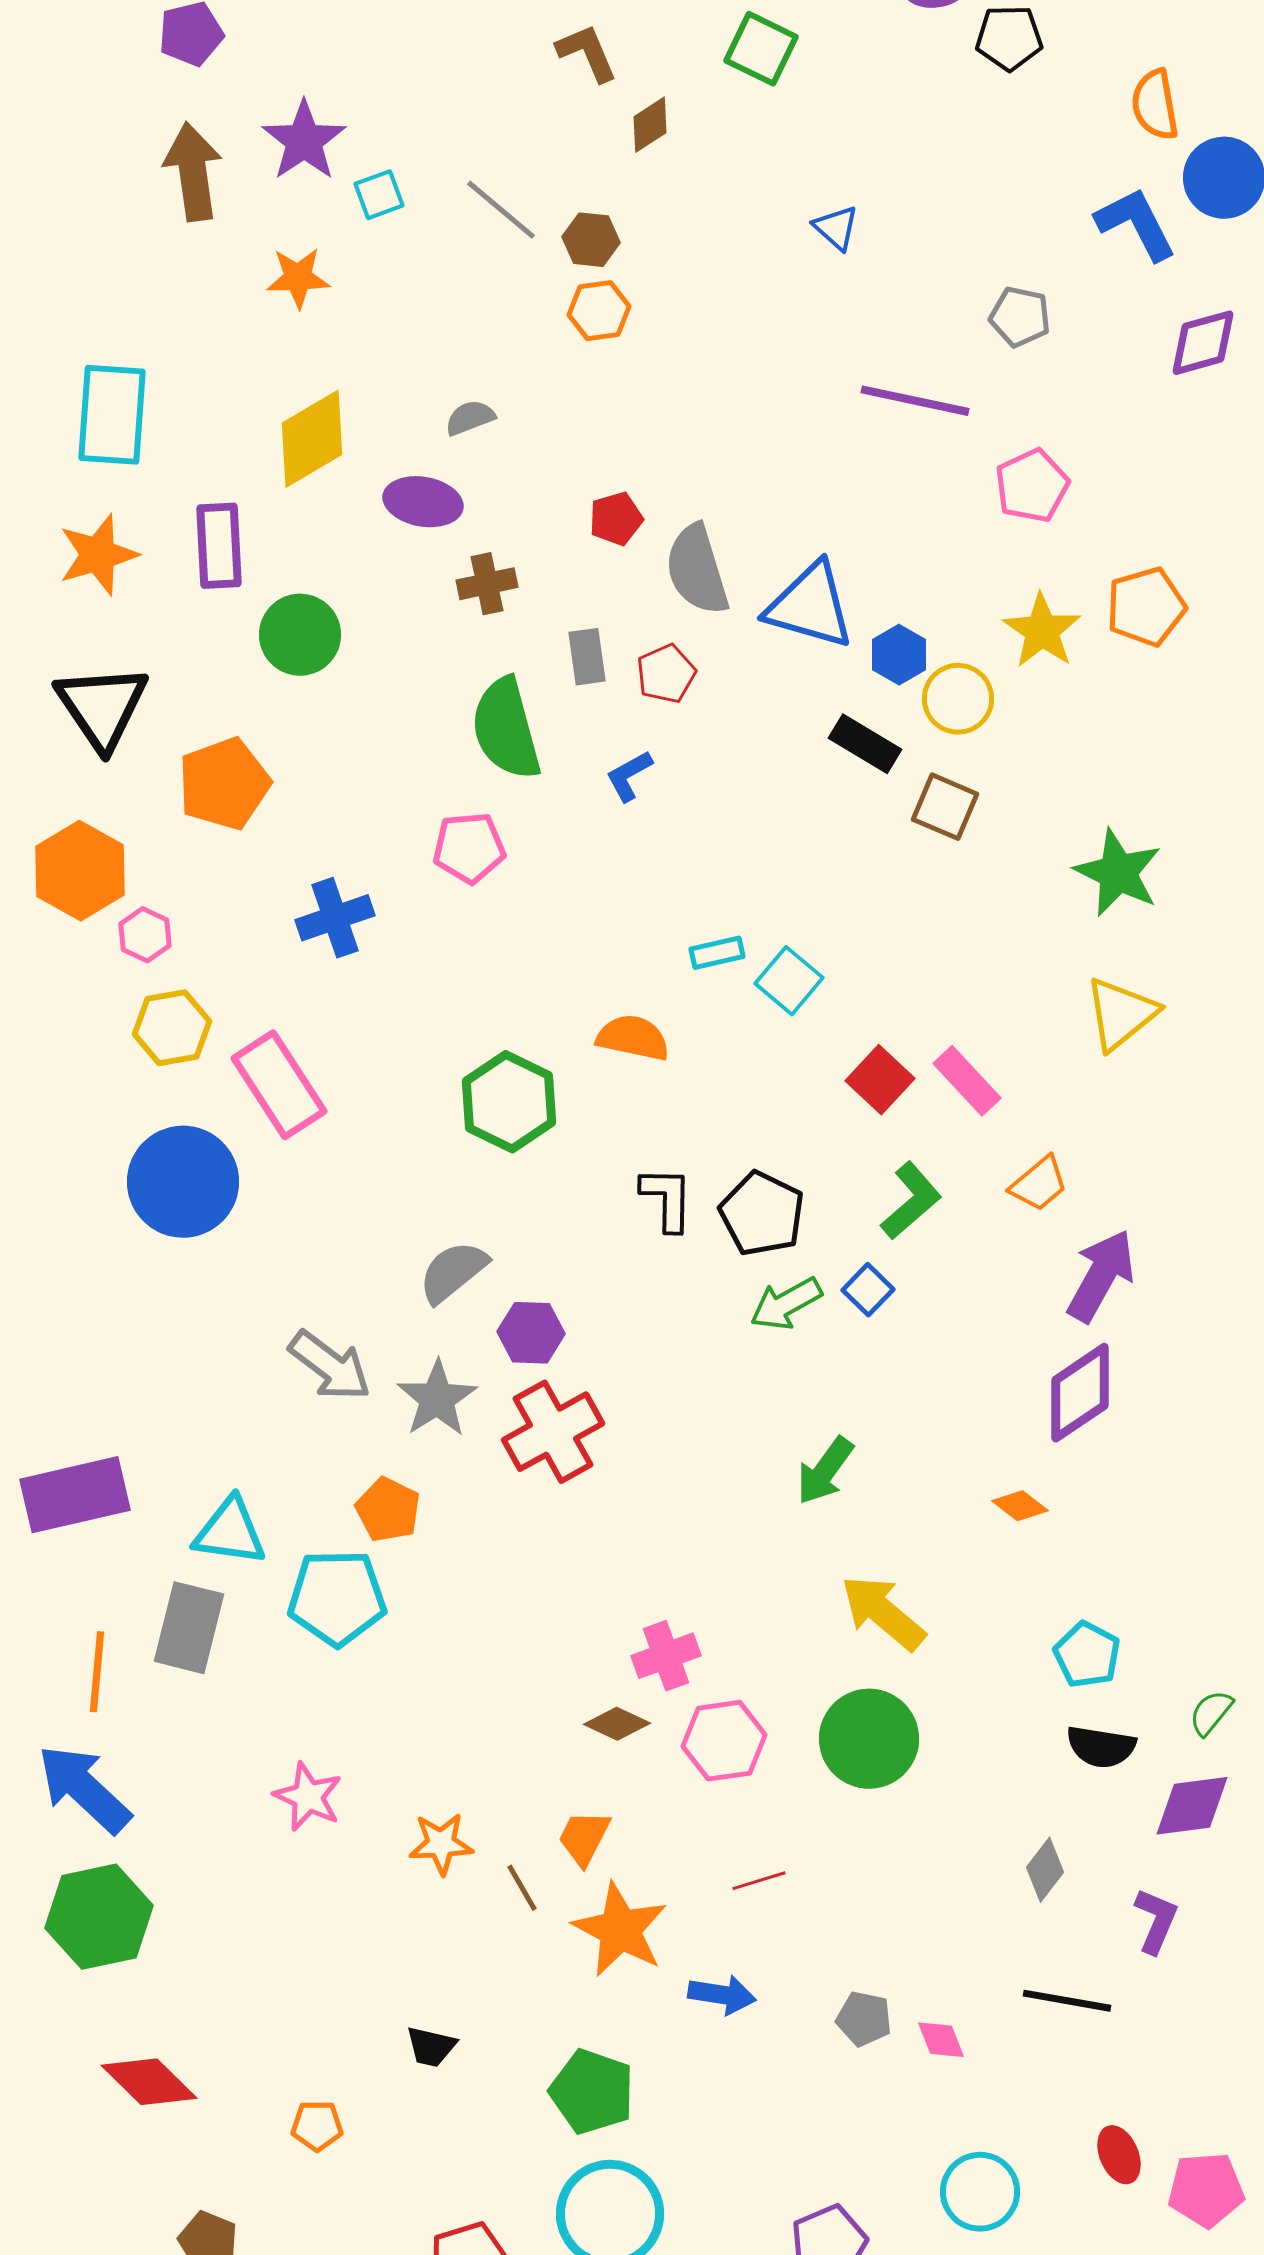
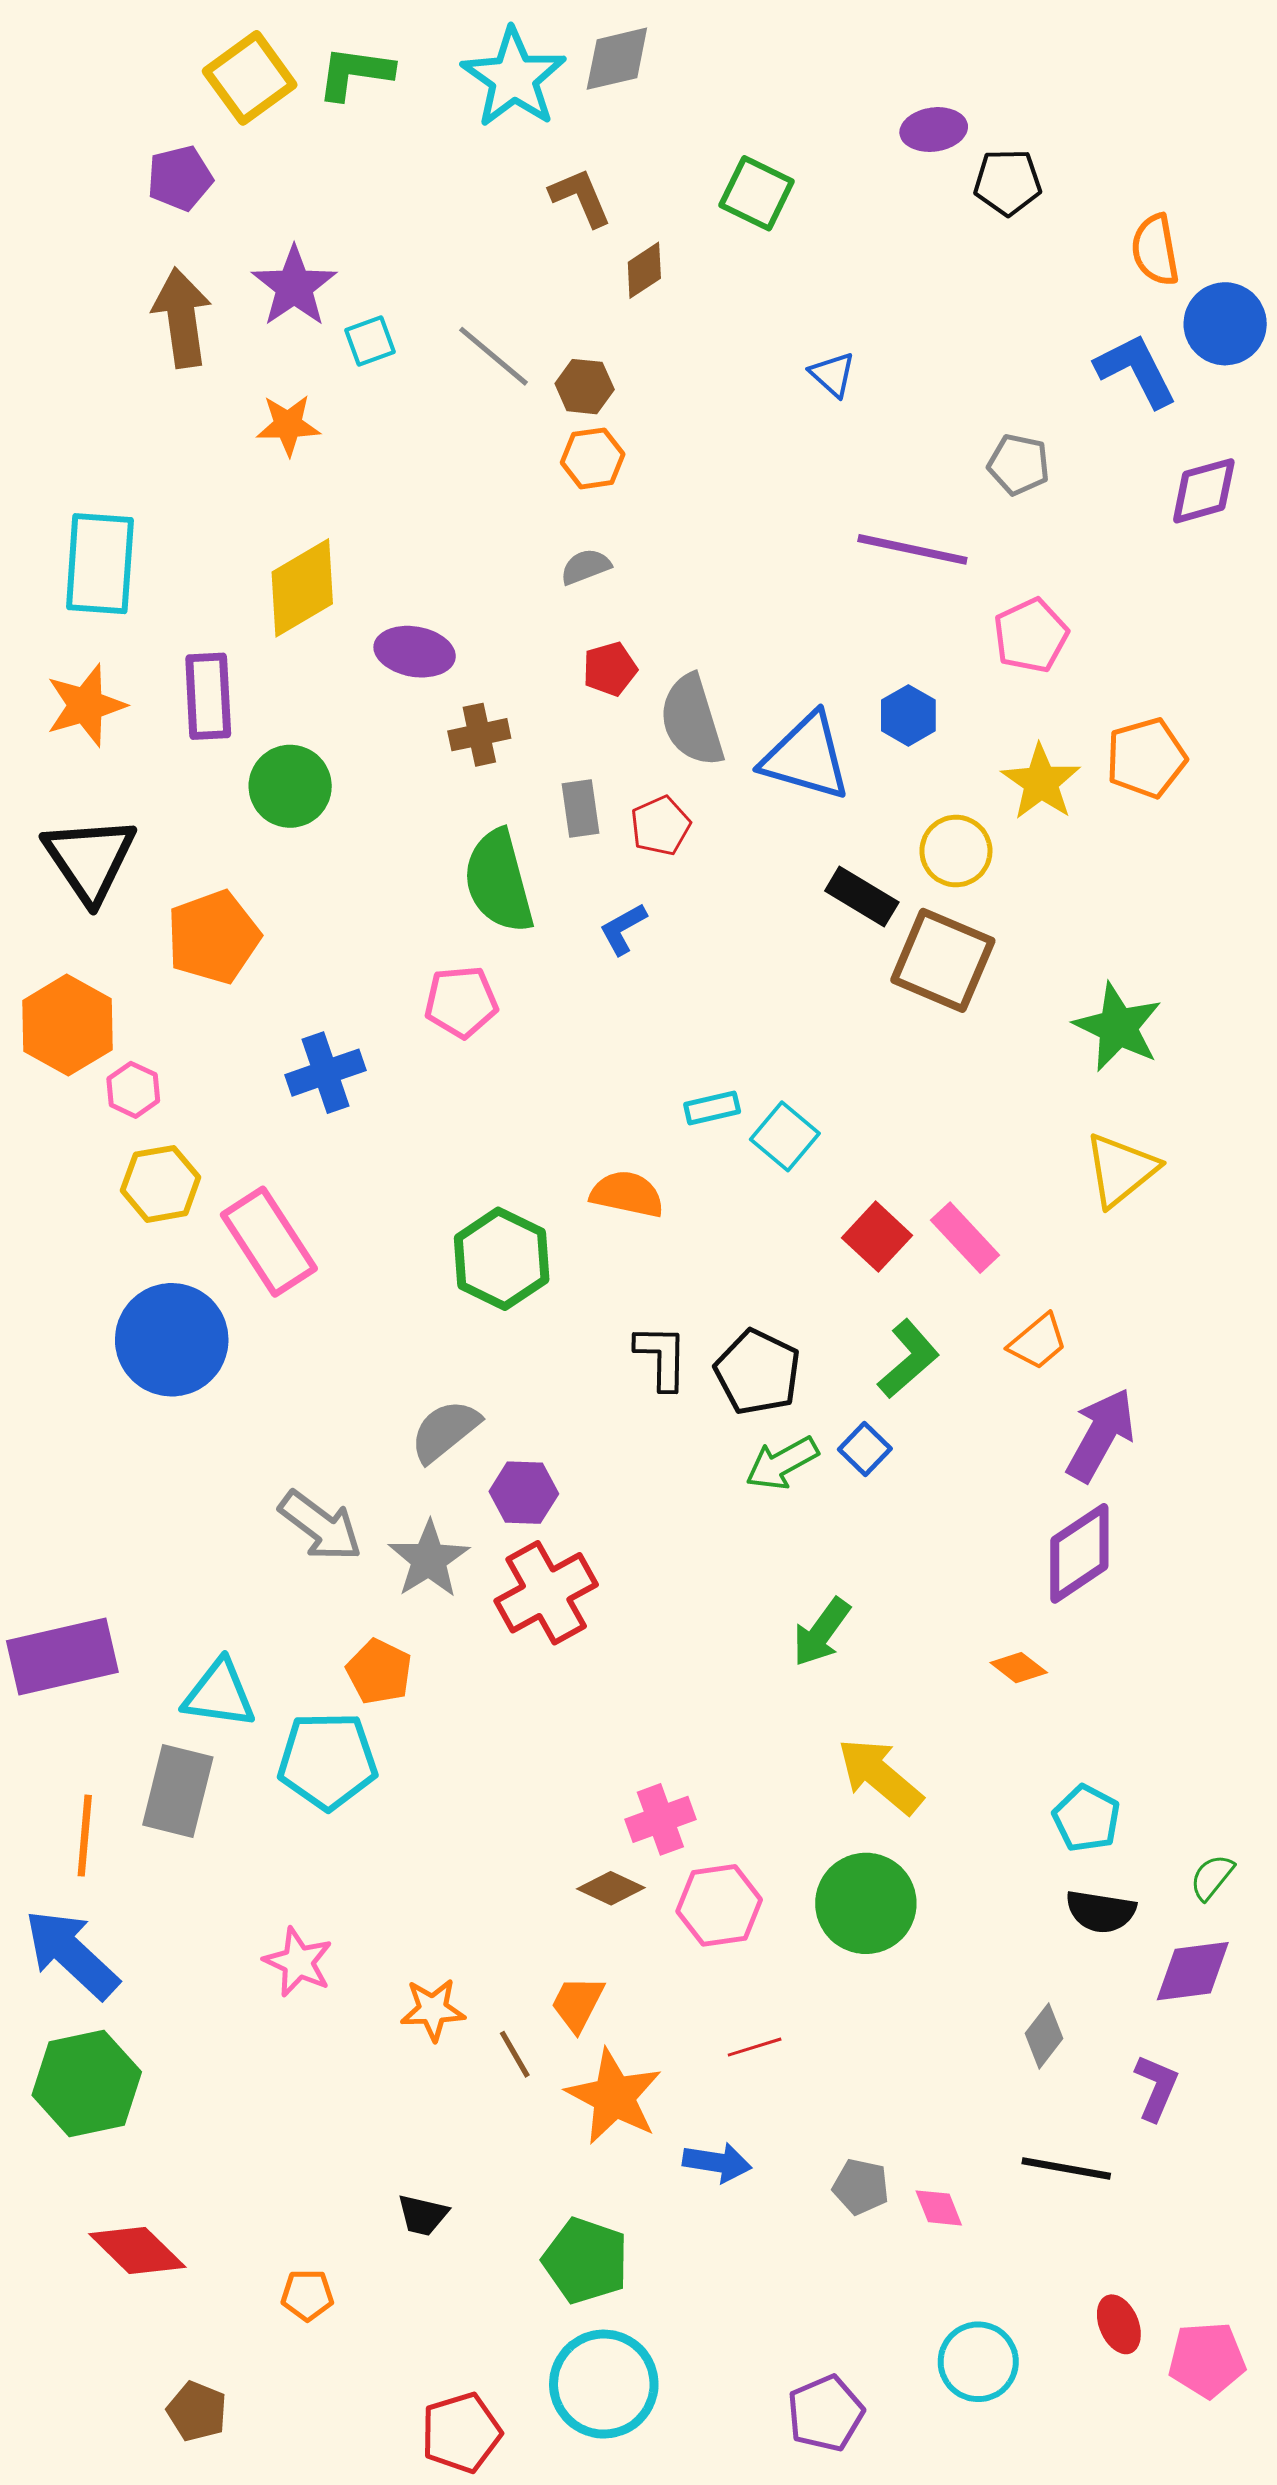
gray semicircle: (470, 418) -> (586, 567), moved
blue hexagon: (899, 655) -> (908, 715), moved
brown square: (945, 807) -> (943, 960), size x1.5

